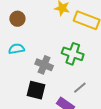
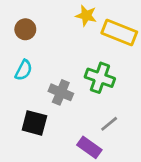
cyan semicircle: (17, 49) -> (24, 70), turned 126
black square: (36, 90) -> (34, 123), moved

